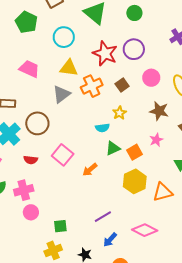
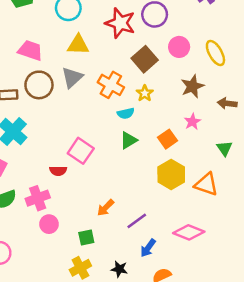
brown square: (122, 85) -> (145, 59), size x1.5
orange cross: (92, 86) -> (111, 85), moved, turned -30
brown star: (159, 111) -> (192, 86), turned -30
brown circle: (37, 123) -> (39, 85), moved
green triangle: (113, 148) -> (129, 140), moved
red semicircle: (31, 160) -> (58, 171), moved
orange arrow: (90, 170) -> (106, 208), moved
orange triangle: (163, 192) -> (206, 184), turned 40

